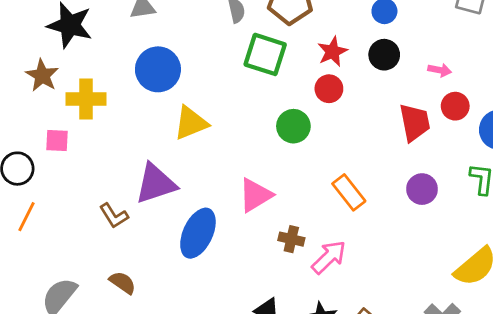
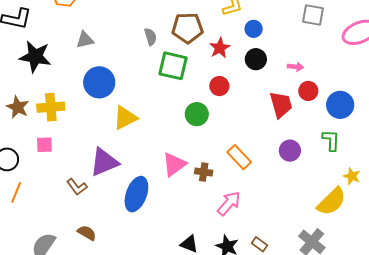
red star: (332, 52) -> (220, 48), moved
brown star: (42, 75) -> (18, 107), moved
pink square: (57, 141) -> (44, 145), moved
brown cross: (291, 239) -> (204, 172), moved

